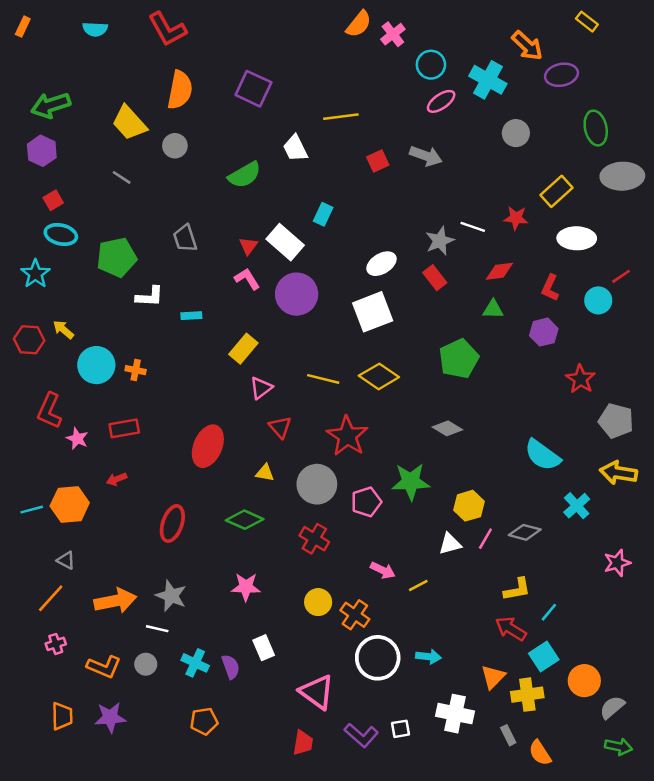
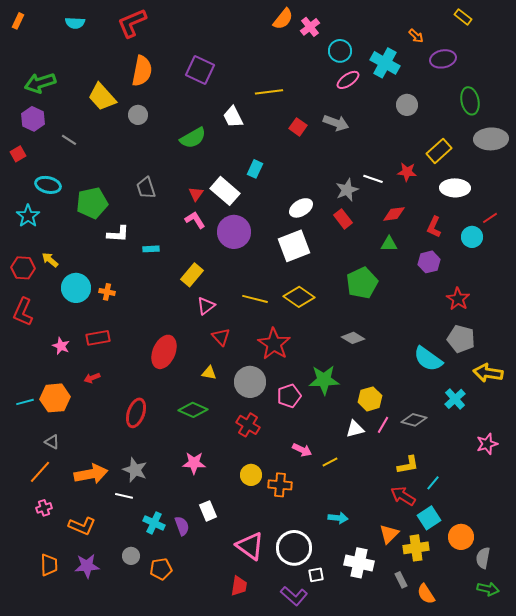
red L-shape: (167, 29) -> (132, 23), turned 96
orange arrow: (527, 46) -> (416, 36), size x0.6
red square: (378, 161) -> (298, 127), turned -30
gray line: (122, 177) -> (69, 140), moved
red square: (53, 200) -> (18, 154), moved
red L-shape: (49, 411) -> (23, 312), moved
gray pentagon: (616, 421) -> (461, 339), moved
orange cross: (355, 615) -> (280, 485), turned -30
white circle: (378, 658) -> (294, 548), moved
gray circle: (146, 664) -> (131, 556), moved
gray semicircle: (612, 707) -> (483, 558), turned -40
purple L-shape: (361, 735) -> (294, 596), moved

